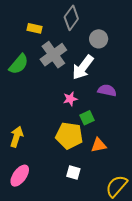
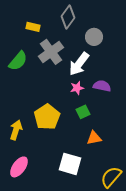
pink star: (70, 99) -> (77, 88), moved
yellow pentagon: (69, 136) -> (47, 117), moved, turned 30
white square: (73, 172) -> (70, 164), size x1.6

